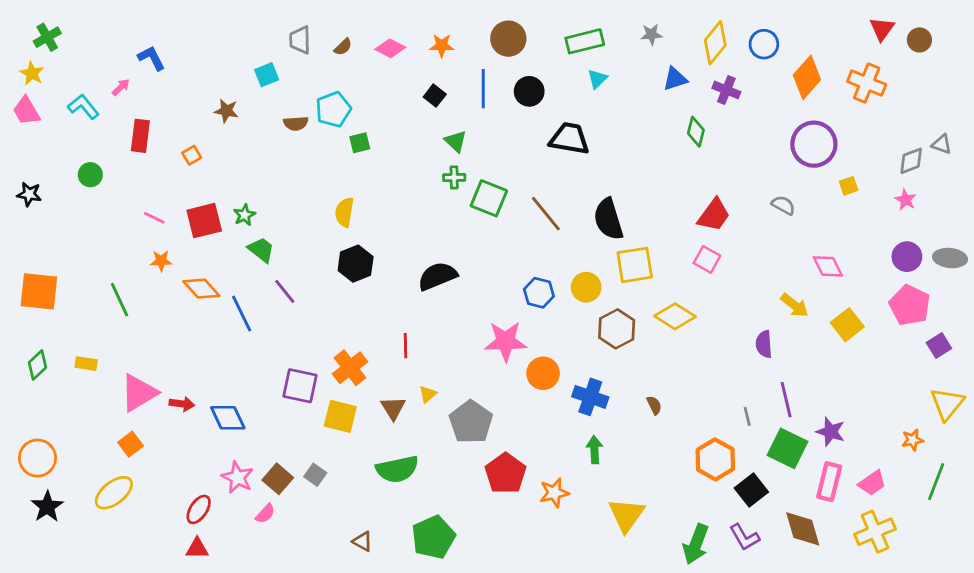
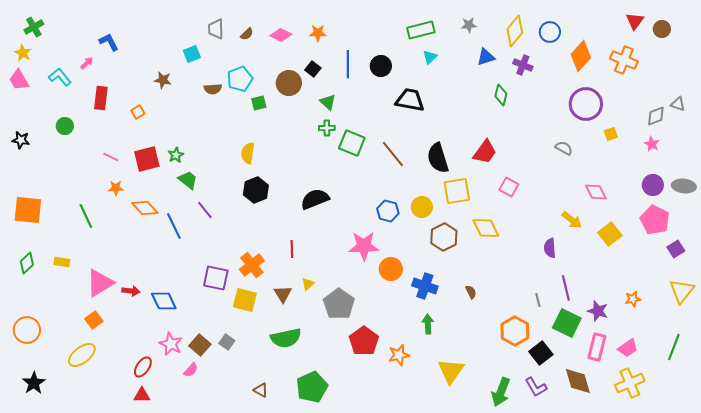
brown circle: (508, 39) -> (289, 83), moved
red trapezoid: (714, 215) -> (485, 152), moved
yellow diamond: (675, 316) -> (486, 228), turned 32
orange star: (913, 440) -> (633, 299), moved
black star: (47, 507) -> (34, 383), moved

